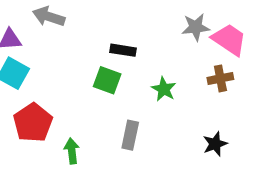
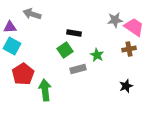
green square: (107, 80) -> (65, 50), turned 35
gray rectangle: (130, 135) -> (78, 69), moved, turned 63
green arrow: (72, 151) -> (45, 90), size x1.5

